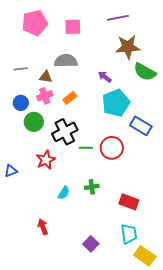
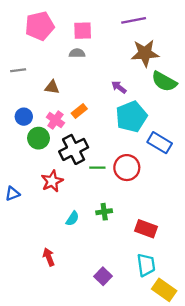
gray semicircle: (66, 61) -> (77, 53), moved, size x0.6
gray line: (21, 69) -> (18, 70), moved
pink cross: (45, 96) -> (55, 120), moved, turned -35

